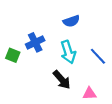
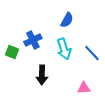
blue semicircle: (71, 21) -> (67, 20), turned -42
black arrow: (62, 80) -> (42, 75), moved, turned 42

